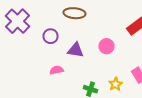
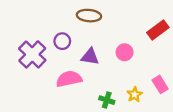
purple cross: (18, 21) -> (32, 54), moved
pink semicircle: (56, 70) -> (69, 79), size x1.6

